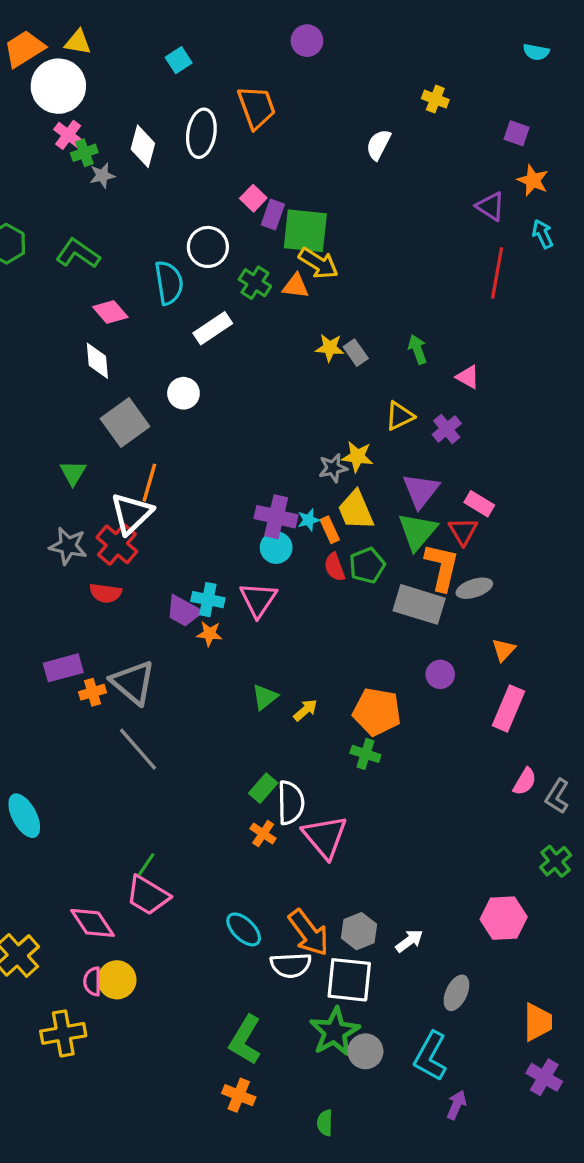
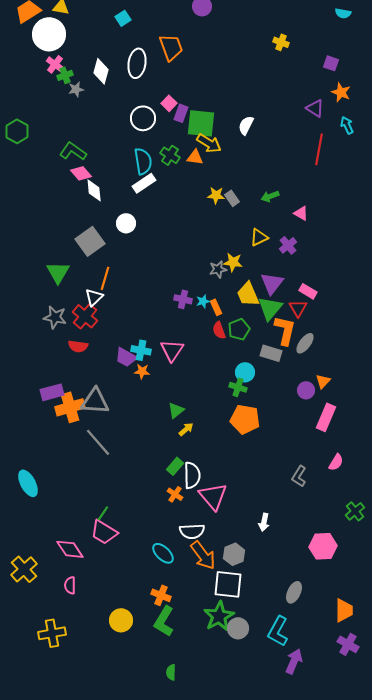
white semicircle: (378, 145) -> (246, 125), moved
white circle: (208, 247) -> (143, 118), moved
green L-shape: (78, 253) -> (73, 151), moved
cyan semicircle: (169, 283) -> (143, 161), moved
green arrow: (417, 349) -> (270, 196), turned -90
white diamond: (97, 361) -> (94, 190), moved
green triangle: (73, 473) -> (58, 272), size x1.4
yellow trapezoid: (356, 510) -> (248, 294), moved
white triangle: (131, 513) -> (94, 297), size x0.7
purple cross: (276, 517) -> (183, 299), size x0.7
cyan circle: (276, 548) -> (245, 372), moved
gray ellipse: (474, 588) -> (305, 343), turned -35
gray rectangle: (419, 604) -> (271, 353), size x0.7
purple circle: (440, 674) -> (306, 390), moved
gray triangle: (133, 682) -> (95, 401), turned -36
orange cross: (92, 692) -> (70, 407), size x1.8
yellow arrow: (305, 710) -> (186, 429), moved
green cross: (365, 754) -> (238, 387), moved
gray L-shape: (557, 796) -> (299, 476), moved
white arrow: (409, 941) -> (264, 522), moved, turned 138
white semicircle: (291, 965) -> (192, 531), moved
yellow circle: (117, 980) -> (121, 620), moved
yellow cross: (63, 1033) -> (52, 633), moved
orange cross: (239, 1095) -> (161, 595), moved
purple arrow: (456, 1105) -> (294, 661), size x1.4
green semicircle: (325, 1123) -> (171, 672), moved

